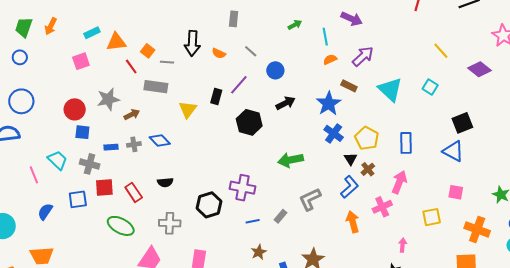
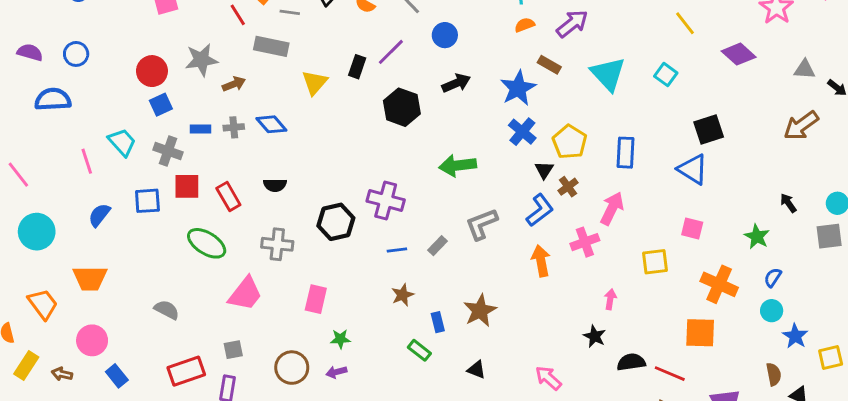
blue circle: (21, 101) -> (76, 54), size x0.7
blue square: (82, 132) -> (161, 105), turned -35

